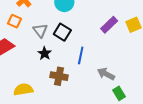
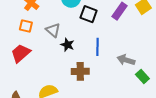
black square: (62, 32) -> (89, 14), moved
black star: (45, 53) -> (67, 45), moved

